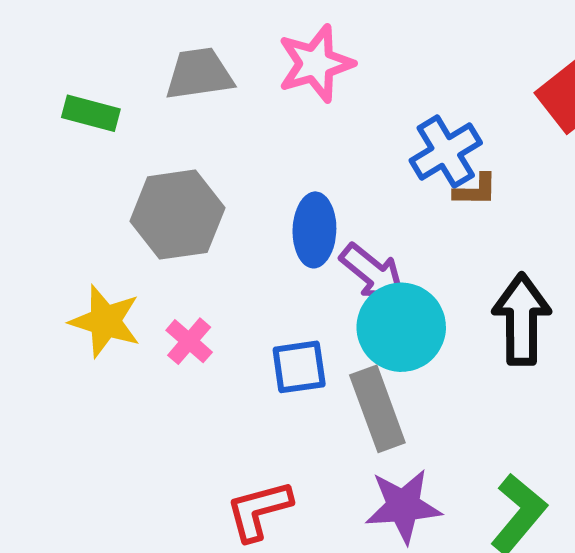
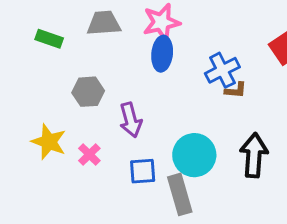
gray hexagon: (177, 215) -> (88, 92), size x0.7
blue ellipse: (314, 230) -> (162, 54), moved
purple arrow: (372, 272) -> (131, 120), moved, turned 32

